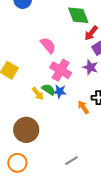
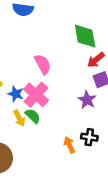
pink cross: (61, 70) -> (36, 95), moved
blue star: (60, 91) -> (16, 94), moved

